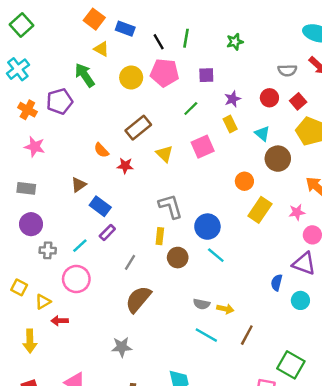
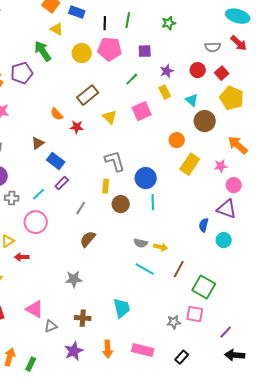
black line: (159, 42) -> (105, 23), turned 32
cyan line: (216, 255) -> (153, 202), turned 49
brown semicircle: (138, 299) -> (88, 239), size x0.7
green square: (291, 365) -> (204, 287), moved

